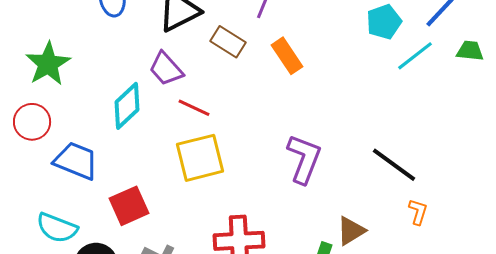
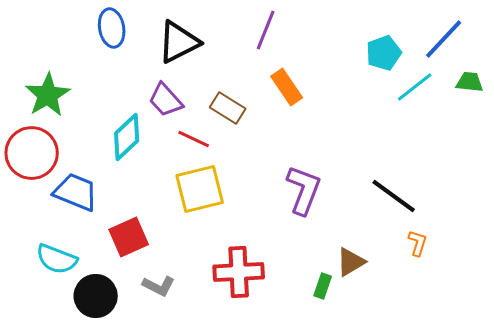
brown rectangle: (228, 42) -> (228, 108), moved
red circle: (32, 122) -> (32, 153), size x1.4

